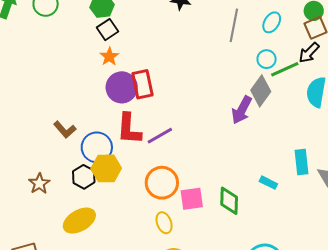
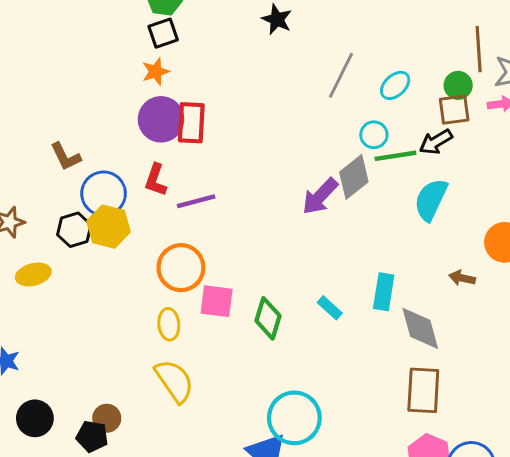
red L-shape: (129, 129) -> (156, 180), size x0.7
yellow ellipse: (79, 221) -> (33, 274), moved, size x0.7

